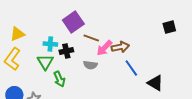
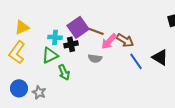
purple square: (73, 22) -> (78, 27), moved
brown arrow: (120, 47) -> (125, 40), turned 42
green triangle: (45, 62) -> (50, 55), turned 36
black triangle: (155, 83) -> (160, 57), moved

